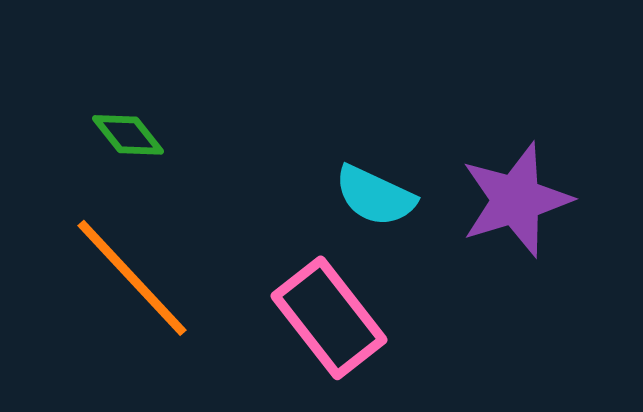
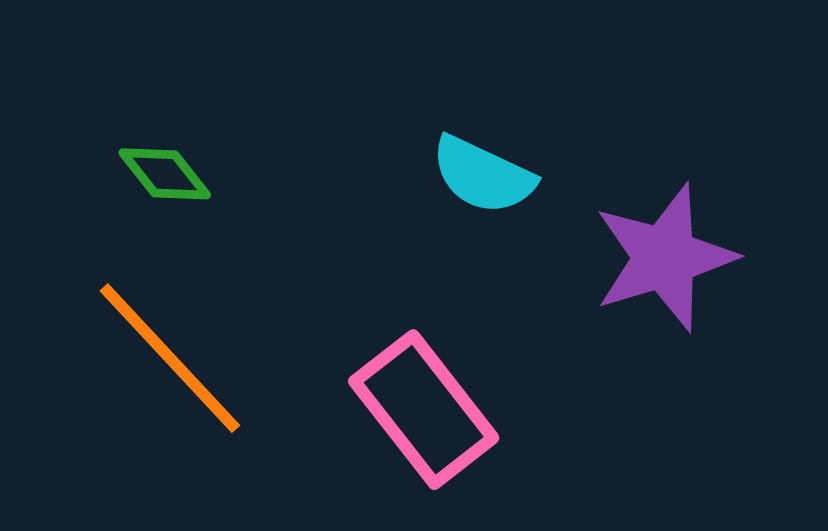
cyan semicircle: (375, 196) -> (483, 175), moved

